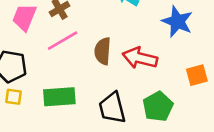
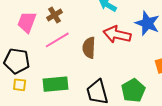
red arrow: (140, 58) -> (117, 35), moved

